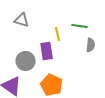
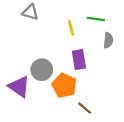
purple rectangle: (47, 51) -> (79, 60), moved
gray circle: (26, 61) -> (42, 70), moved

